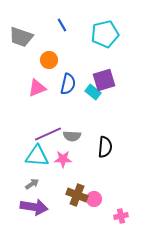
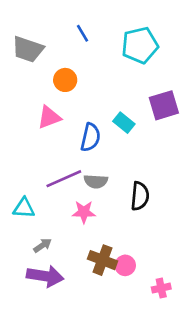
purple square: (104, 80) -> (164, 105), moved
blue semicircle: (68, 84) -> (90, 137), moved
cyan triangle: (37, 156) -> (24, 208), moved, size x0.7

